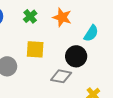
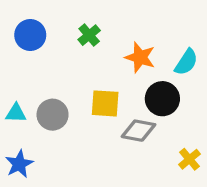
orange star: (62, 17) -> (140, 57), moved
yellow square: (35, 49) -> (105, 103), moved

